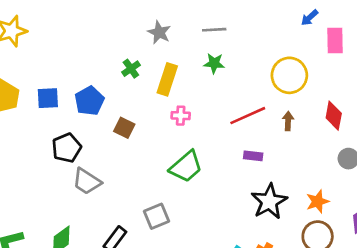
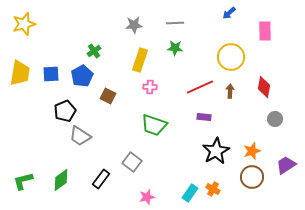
blue arrow: (309, 18) -> (229, 13), moved
gray star: (159, 32) -> (134, 25), turned -30
green cross: (131, 69) -> (94, 51), moved
green trapezoid: (186, 167) -> (154, 125), turned 60
gray square: (156, 216) -> (132, 162), turned -30

